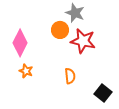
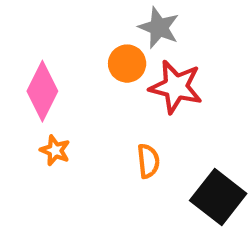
black square: (103, 93) -> (218, 197), size x1.4

